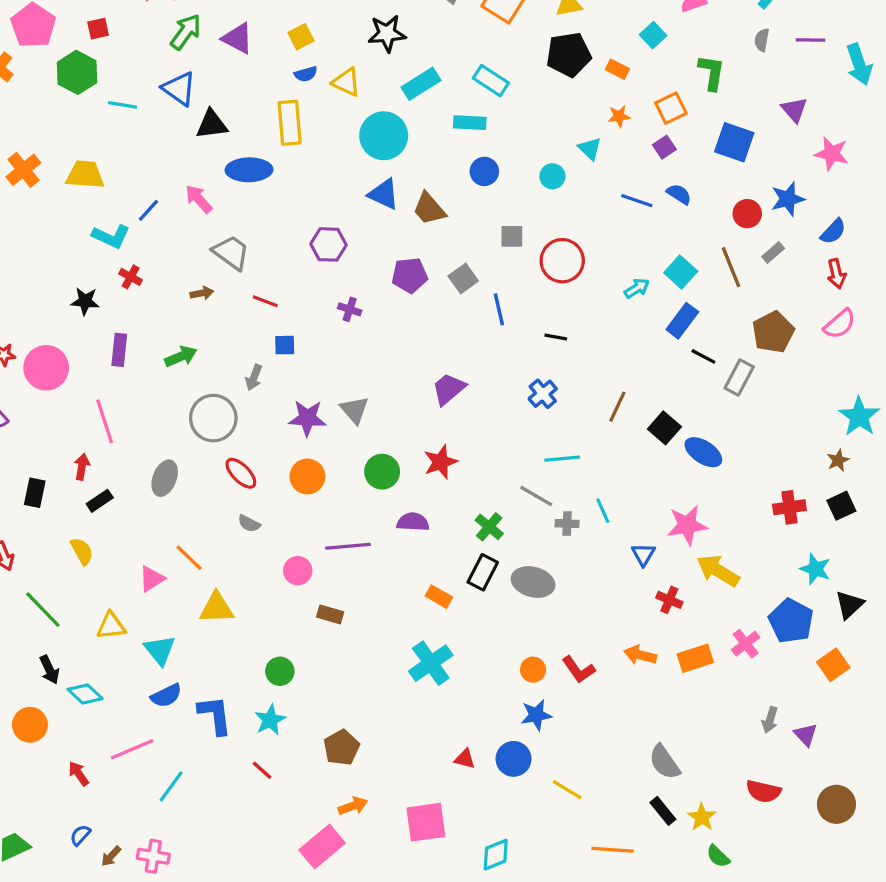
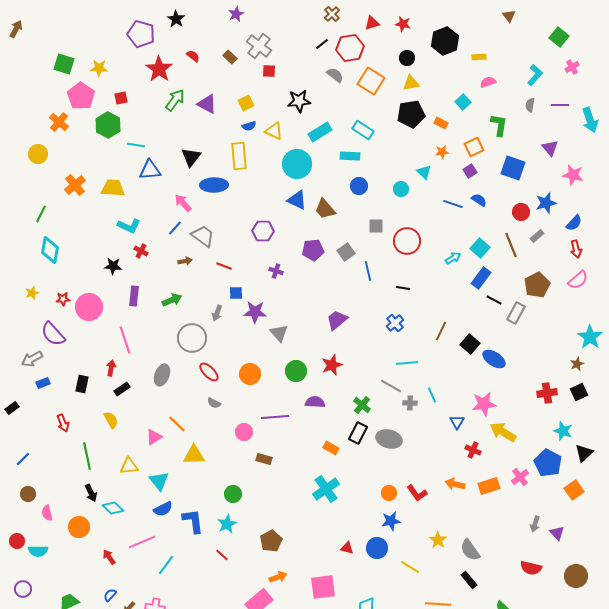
blue triangle: (179, 89) -> (150, 170), moved, turned -40
black triangle: (212, 124) -> (191, 157), turned -45
blue line: (148, 210) -> (175, 228), moved
purple star: (307, 418) -> (255, 312), moved
green line: (43, 610) -> (87, 456), turned 32
yellow star: (702, 817) -> (438, 540), moved

